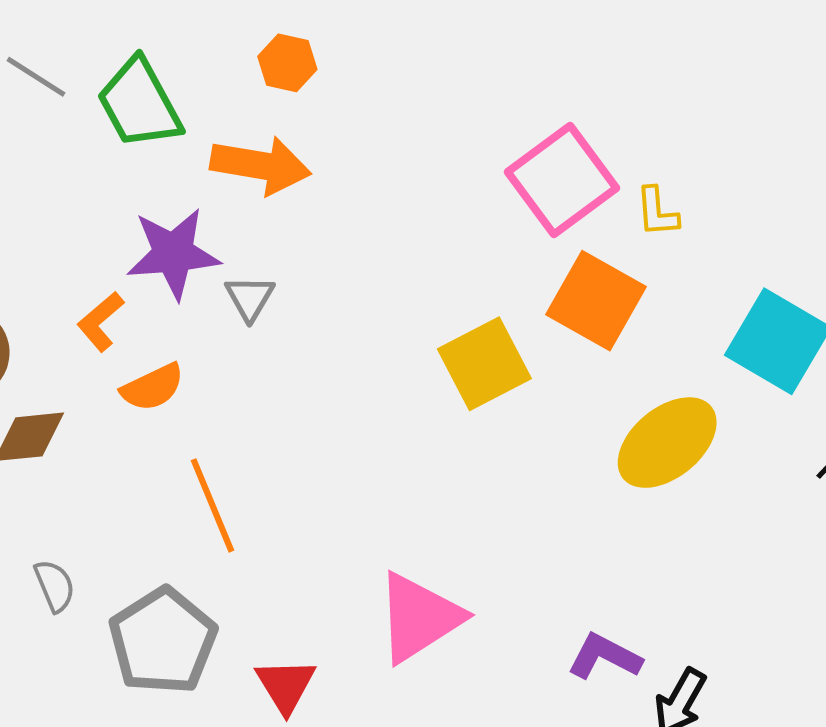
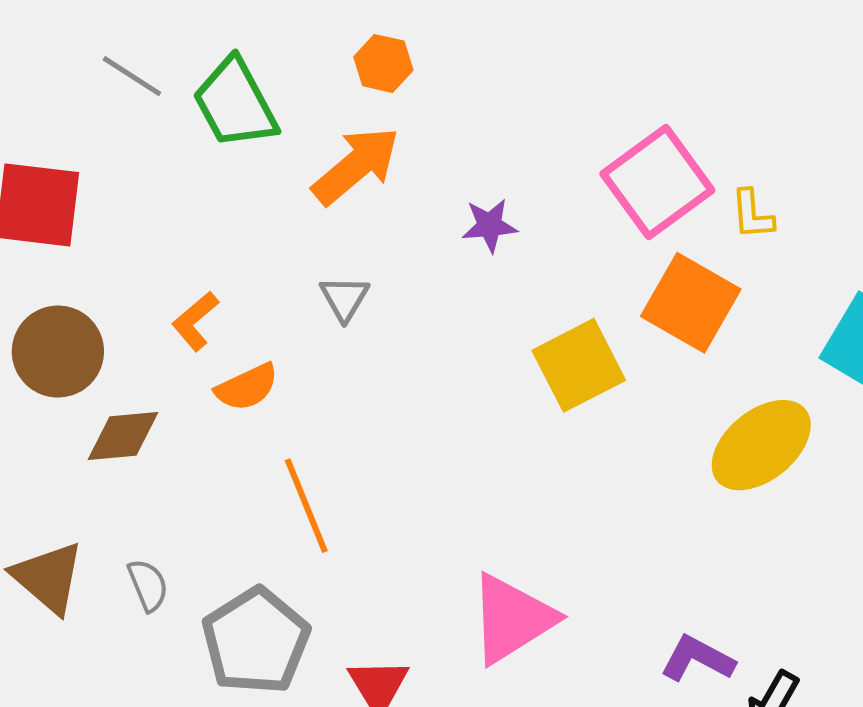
orange arrow: (260, 165) -> (356, 166), turned -50
purple star: (173, 253) -> (490, 225), moved, size x0.6

